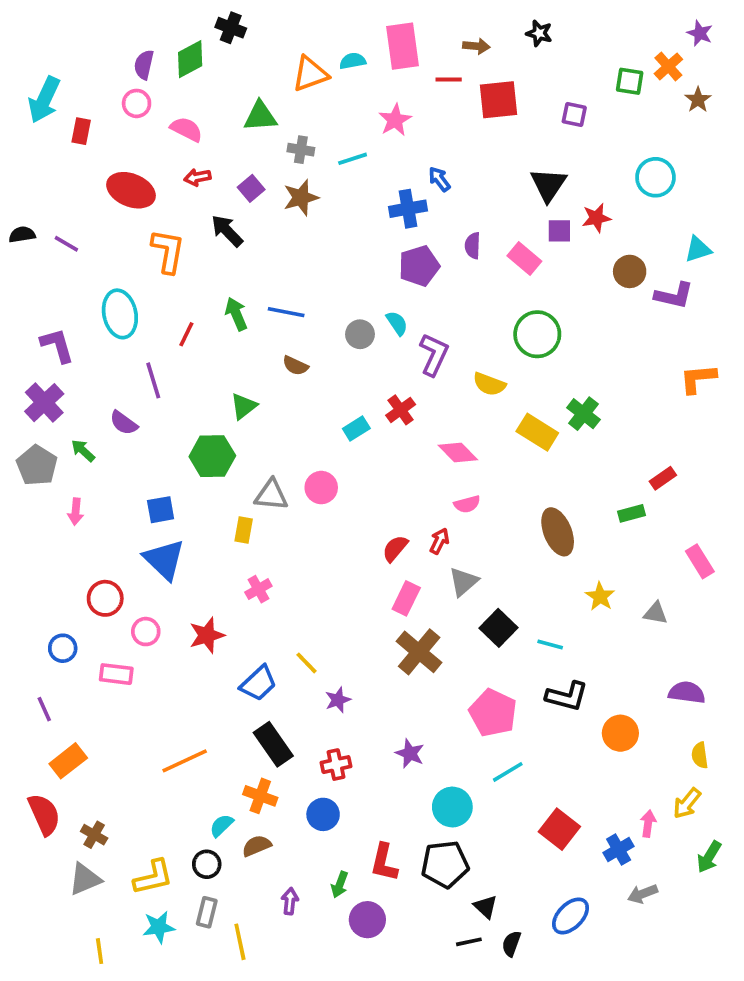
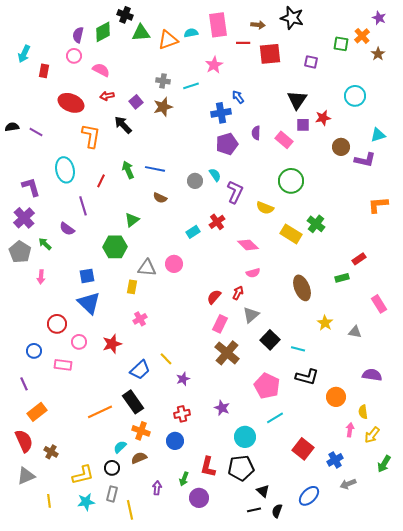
black star: (539, 33) -> (292, 18), size x1.6
cyan arrow: (44, 100) -> (24, 54), size x0.7
green triangle: (260, 116) -> (141, 33), moved
black rectangle: (273, 744) -> (133, 402), moved
yellow semicircle: (700, 755) -> (363, 412), moved
pink arrow: (648, 824) -> (350, 430), moved
gray triangle: (85, 879) -> (26, 476), moved
yellow line: (100, 951) -> (49, 501), moved

